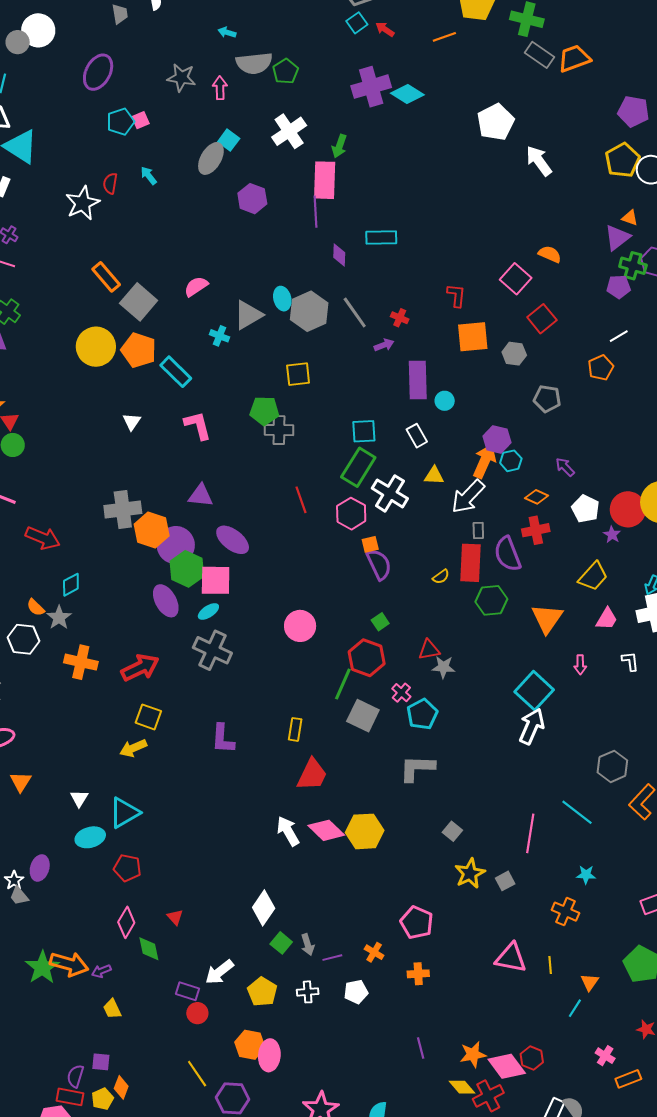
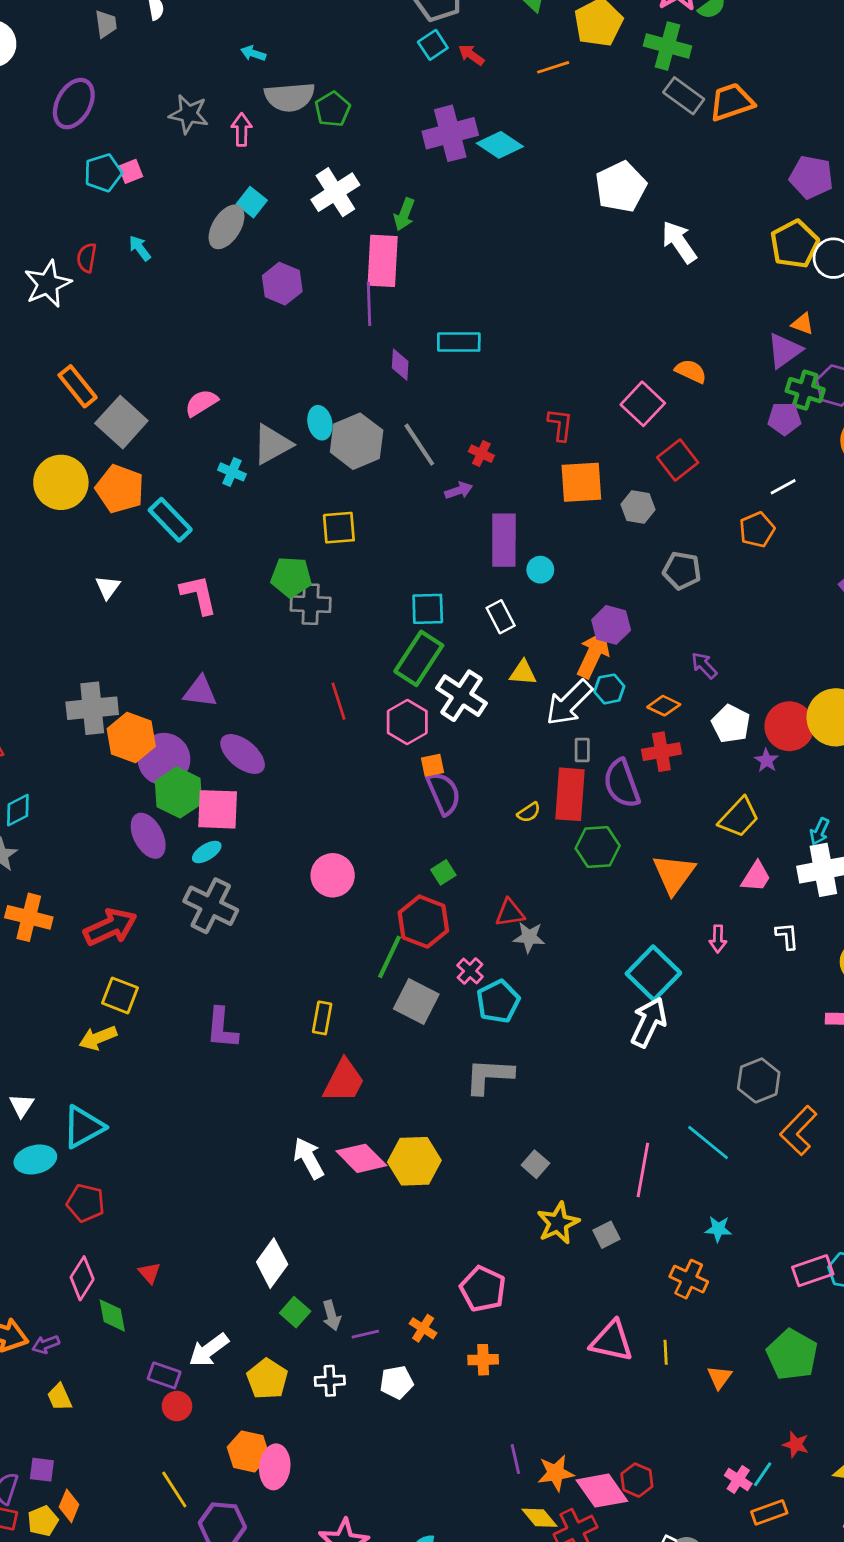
cyan hexagon: (511, 461) -> (609, 689), moved
cyan line: (575, 1008) -> (763, 1474), moved
purple line: (421, 1048) -> (515, 1459), moved

